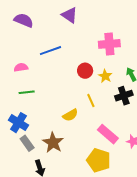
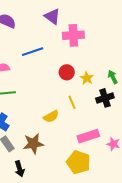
pink cross: (109, 44) -> (73, 35), moved
pink rectangle: (108, 134) -> (88, 136), turned -60
brown star: (53, 143) -> (33, 144), turned 30

